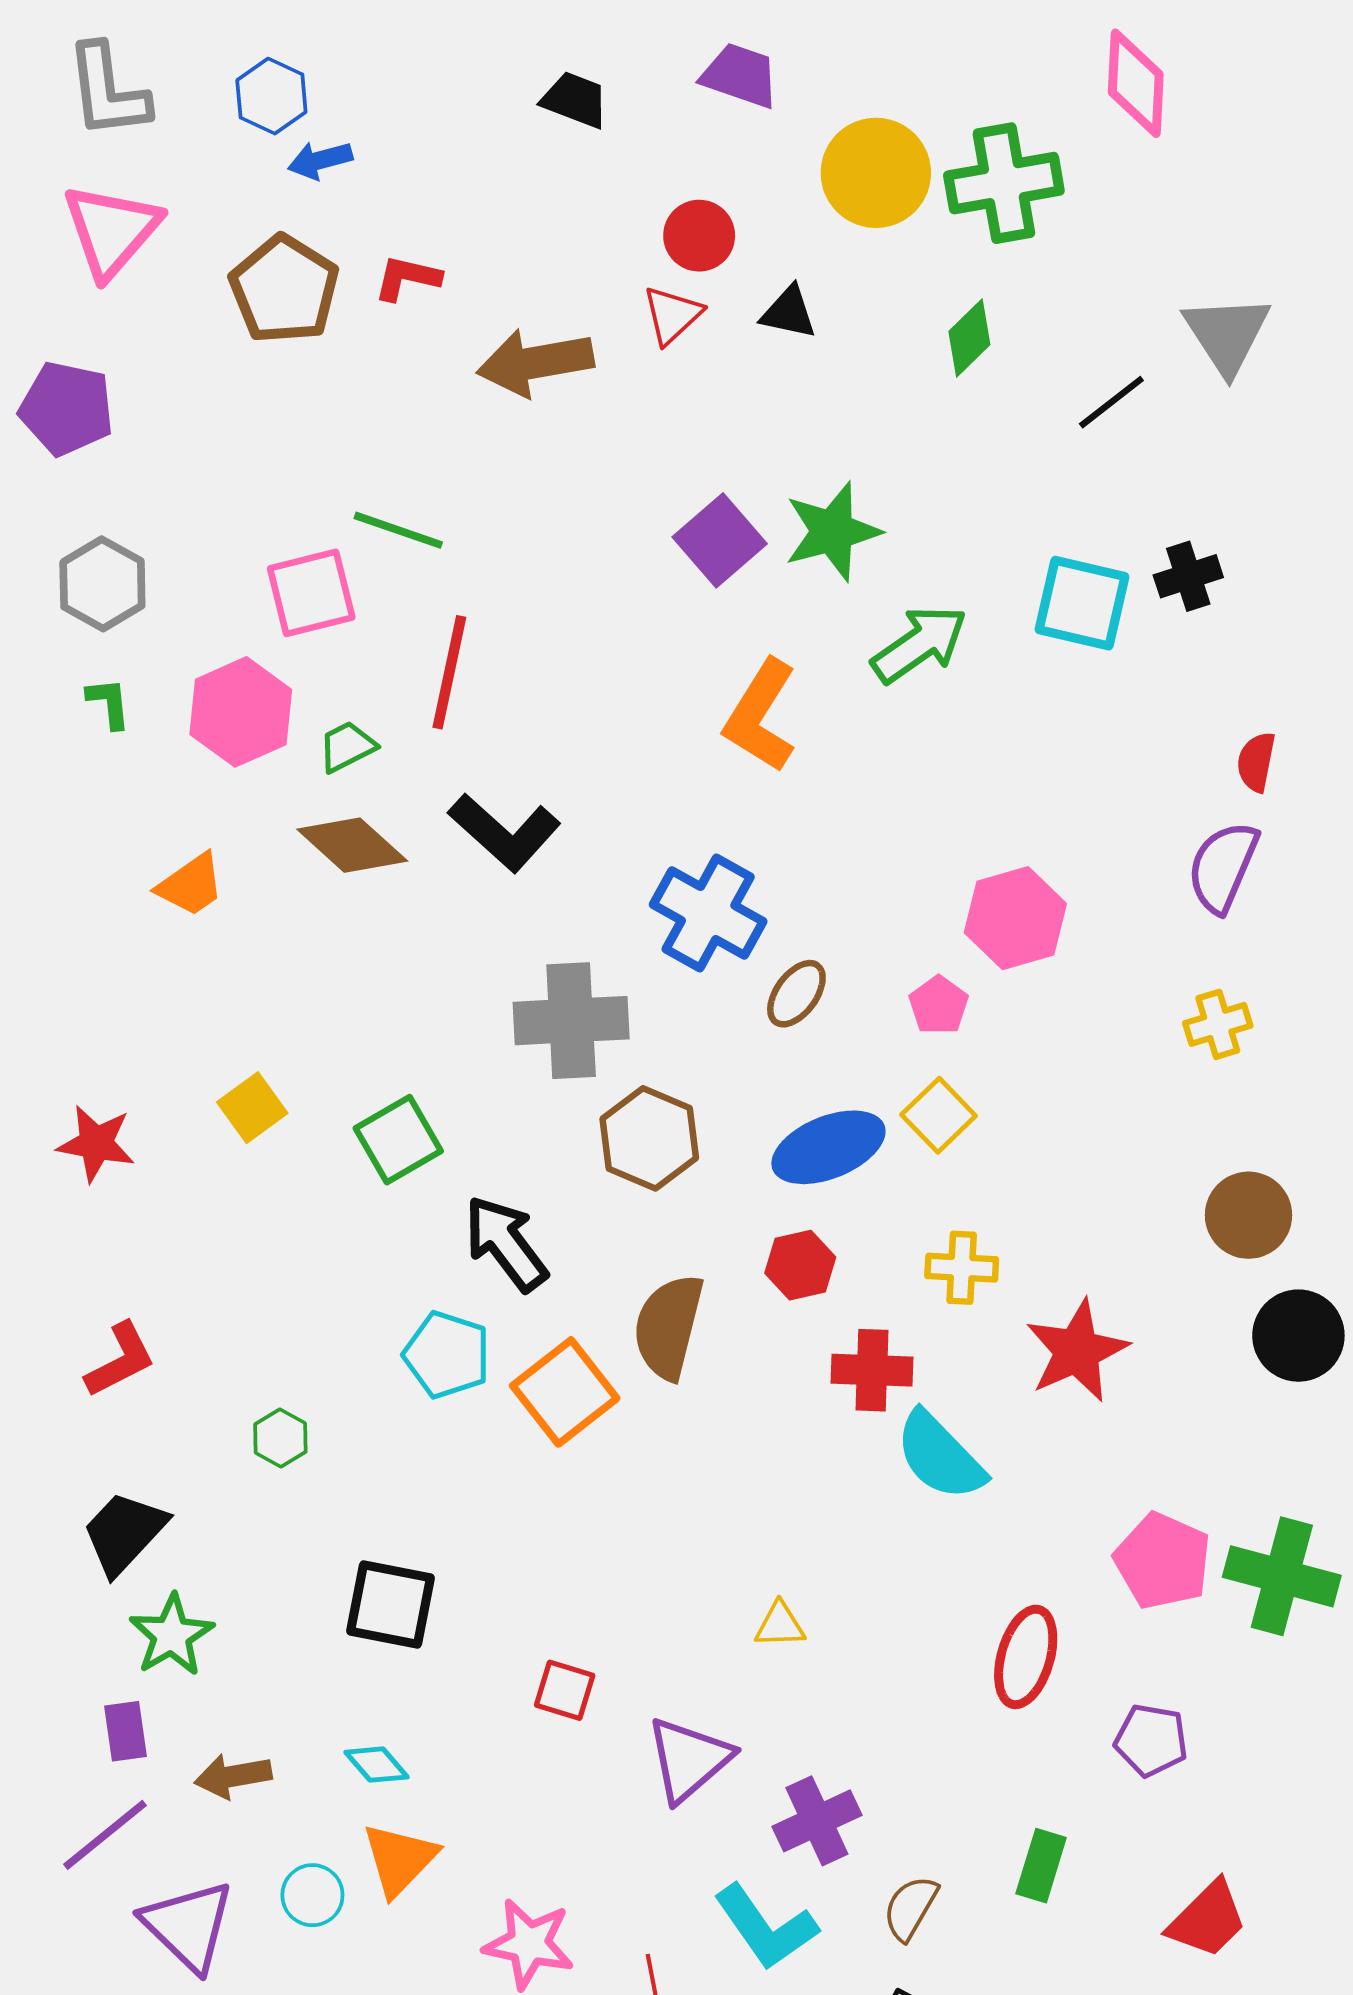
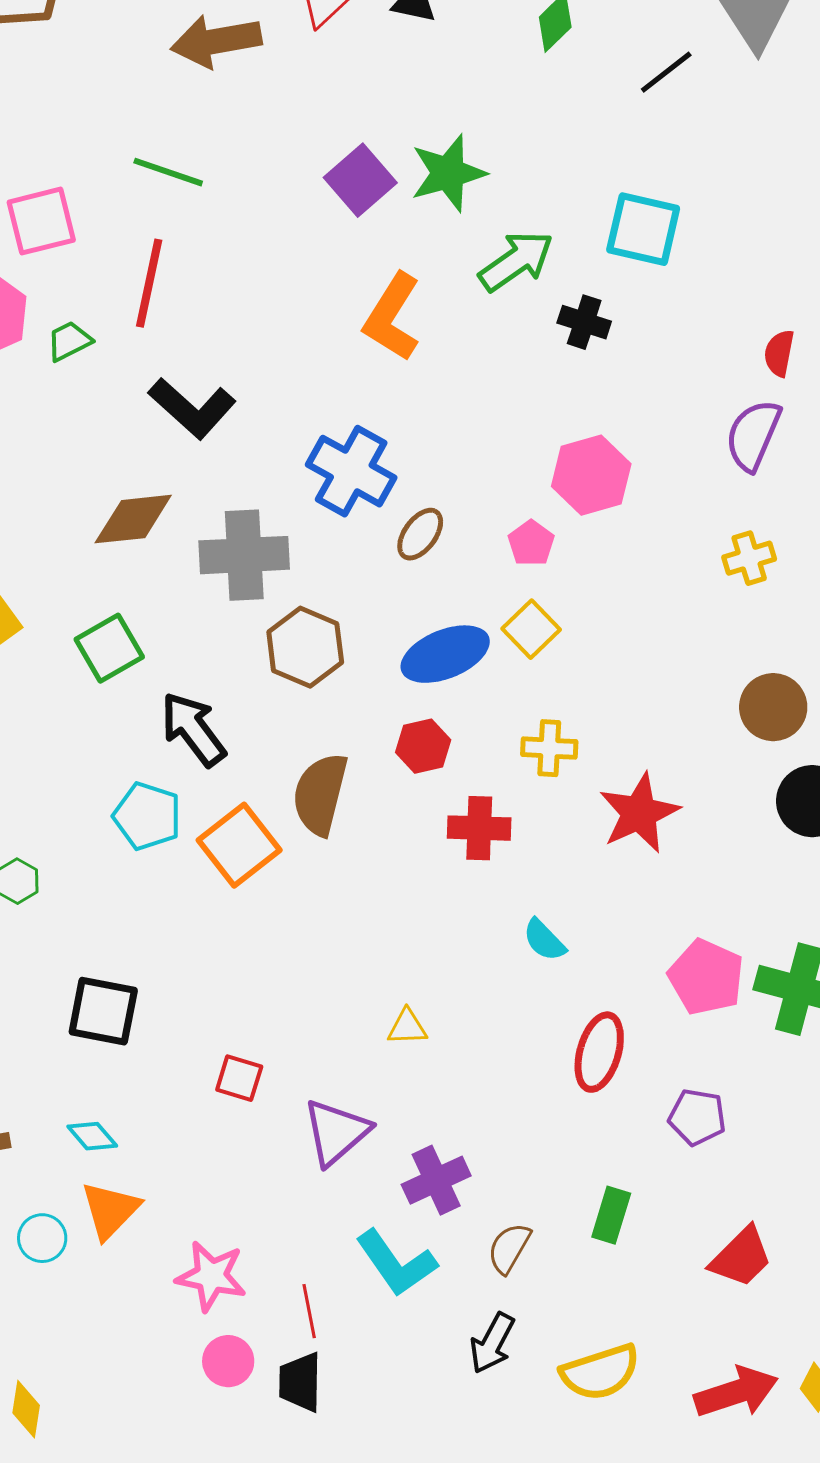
green line: (398, 530) -> (168, 172), moved
black cross: (1188, 576) -> (584, 322), moved, turned 36
brown diamond: (352, 845) -> (133, 519), moved, turned -48
cyan semicircle: (940, 1456) -> (544, 940), moved, size x0.6

